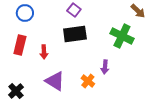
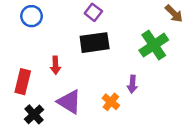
green cross: (122, 36) -> (154, 45), turned 30
red rectangle: (20, 45) -> (23, 82), moved
black cross: (16, 91) -> (34, 114), moved

